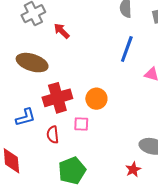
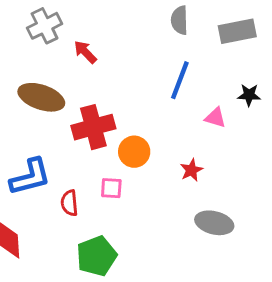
red cross: (57, 98) -> (93, 127), moved
blue L-shape: (25, 117) -> (30, 177), size x1.4
red star: (133, 169) -> (191, 170), moved

